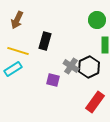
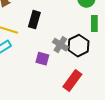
red rectangle: (95, 102) -> (72, 81), moved

